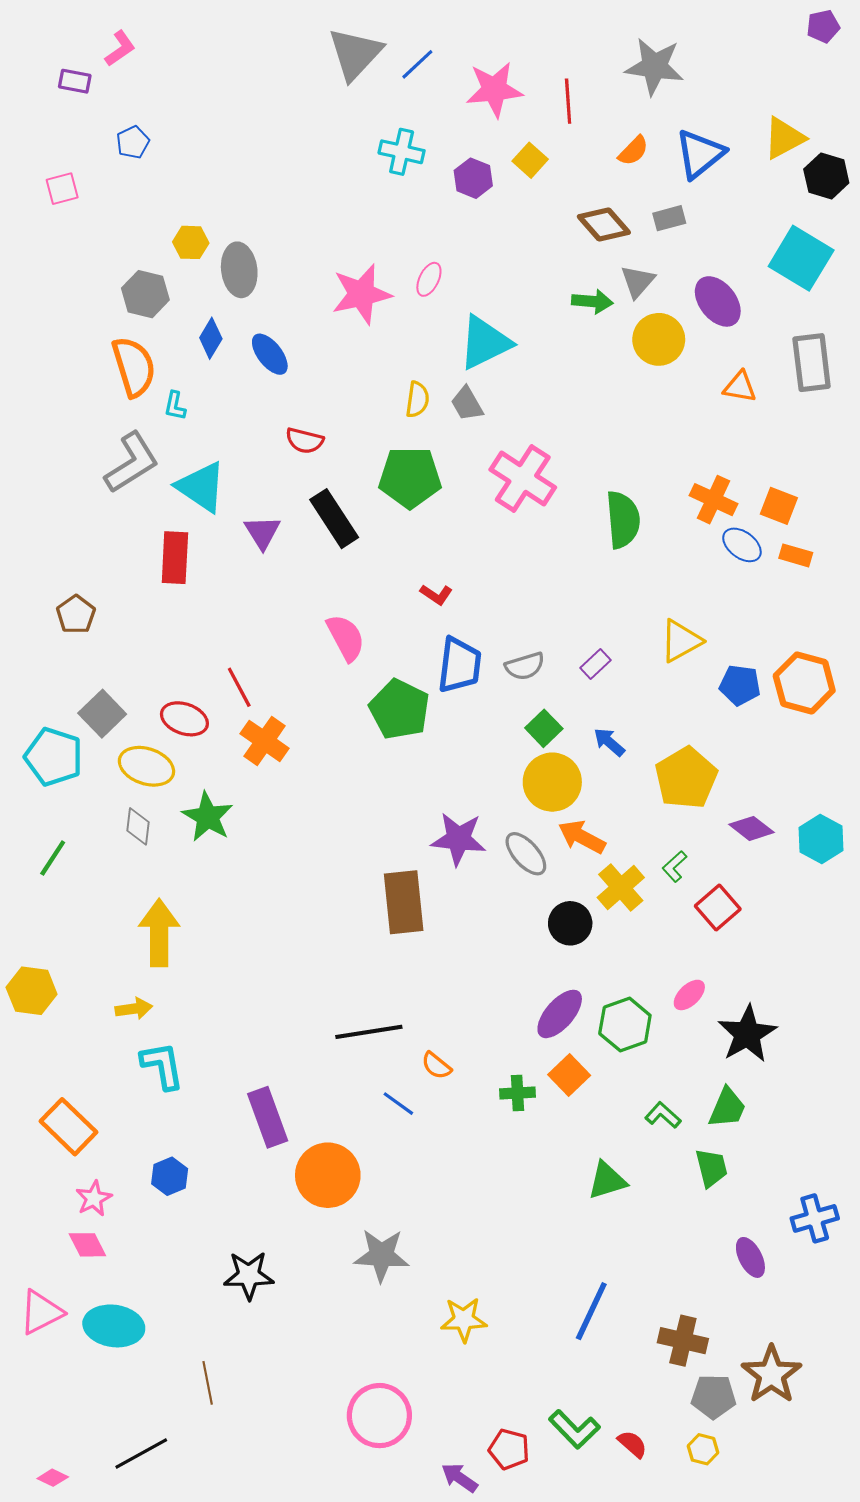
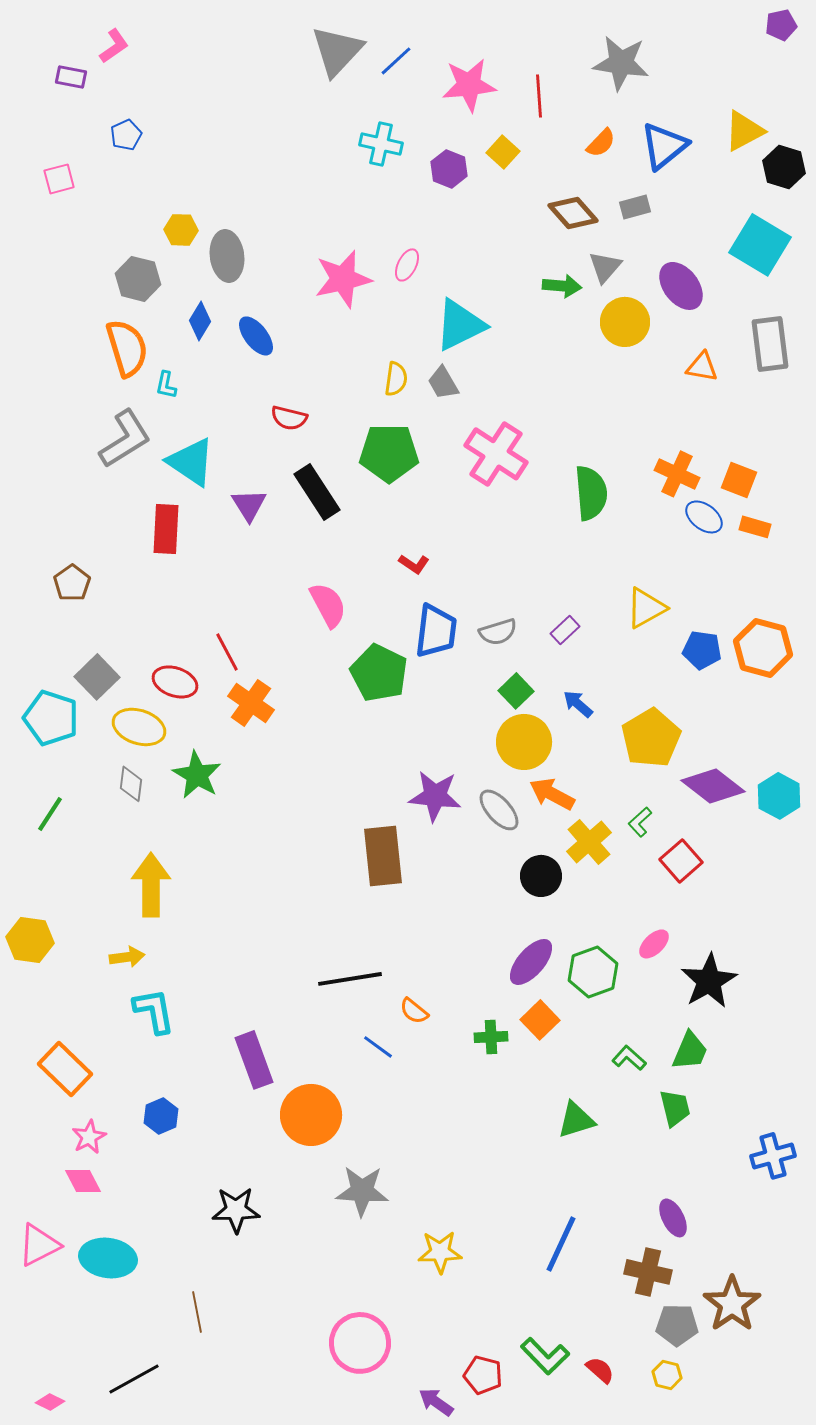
purple diamond: (751, 828) -> (713, 786), size x1.5
purple ellipse: (750, 1257) -> (673, 1218), moved

